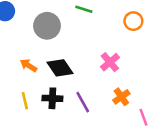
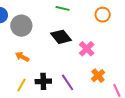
gray circle: (47, 26) -> (21, 26), moved
black diamond: (60, 68) -> (61, 37), moved
yellow line: (25, 101) -> (22, 85), turned 48

